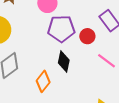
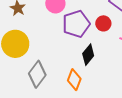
black diamond: (64, 62) -> (88, 55), turned 45

